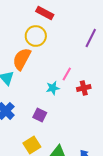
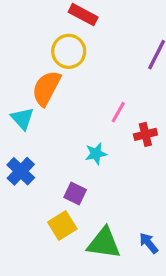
cyan star: (53, 88) -> (96, 154), moved
purple square: (40, 115) -> (75, 194), moved

